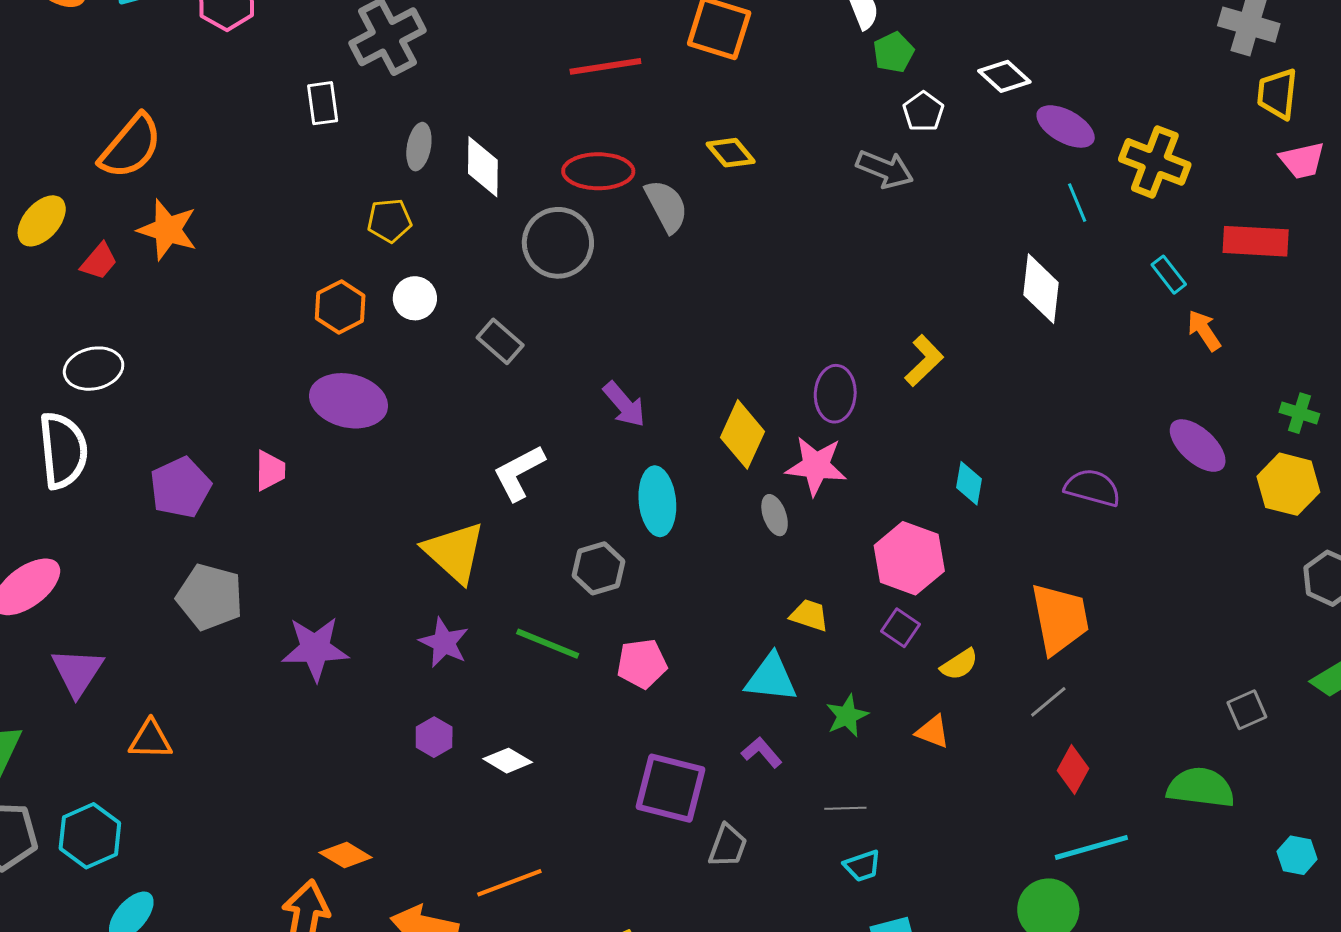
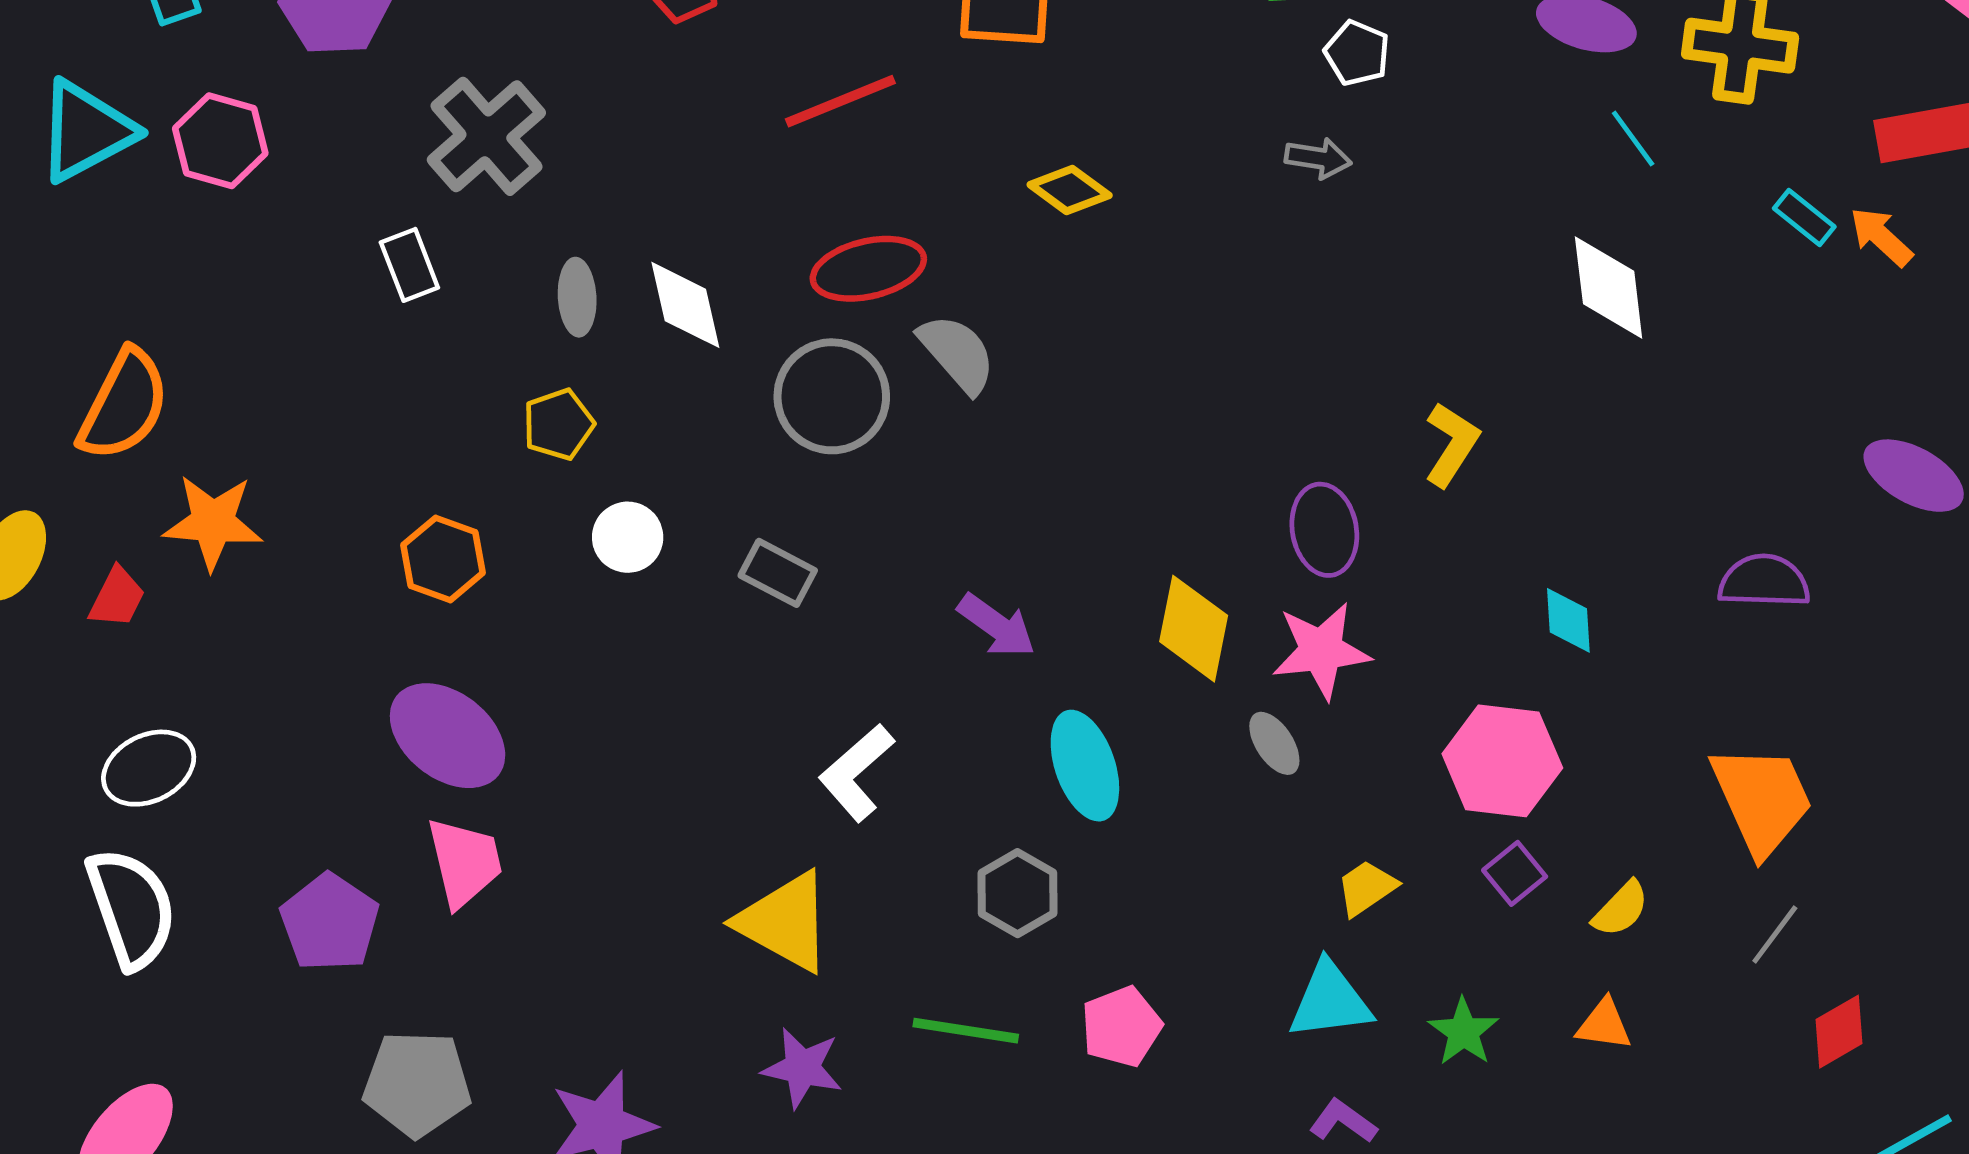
gray arrow: (885, 169) -> (1318, 158), size x0.7
gray semicircle: (666, 206) -> (957, 353), moved
orange hexagon: (340, 307) -> (443, 559), moved
orange arrow: (1204, 330) -> (1881, 237), moved
purple ellipse: (349, 401) -> (448, 736), moved, turned 38
pink trapezoid: (270, 470) -> (465, 862), size x1.4
yellow trapezoid: (809, 615) -> (1366, 888), turned -39
purple square: (900, 628) -> (1515, 873), turned 30
red diamond: (1073, 769) -> (1839, 1032), turned 45

